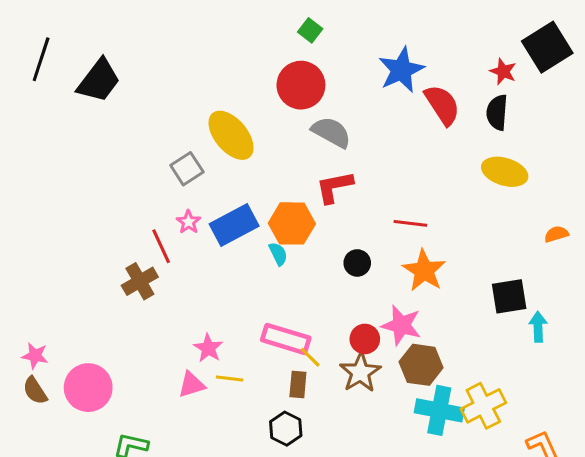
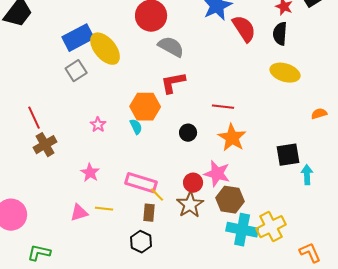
pink star: (188, 222) -> (98, 125), moved
blue rectangle: (234, 225) -> (78, 38), moved
red line: (161, 246) -> (34, 118), moved
pink star: (208, 348) -> (90, 173), moved

